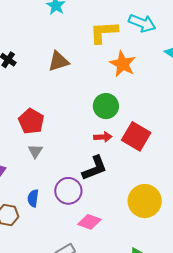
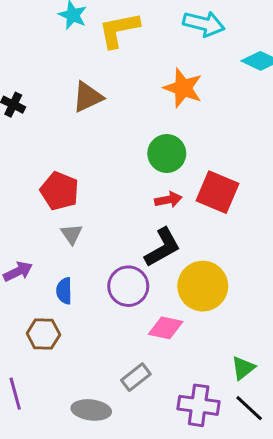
yellow L-shape: (104, 32) -> (119, 30), moved
blue semicircle: (33, 198) -> (64, 291), moved
yellow circle: (145, 201) -> (203, 286), moved

